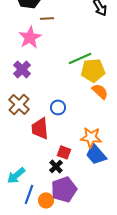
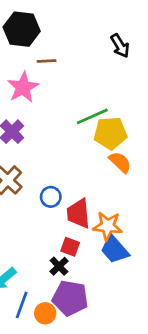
blue circle: (58, 107) -> (51, 197), moved
red trapezoid: (40, 128) -> (78, 213), moved
purple pentagon: (64, 189) -> (70, 298), turned 30

